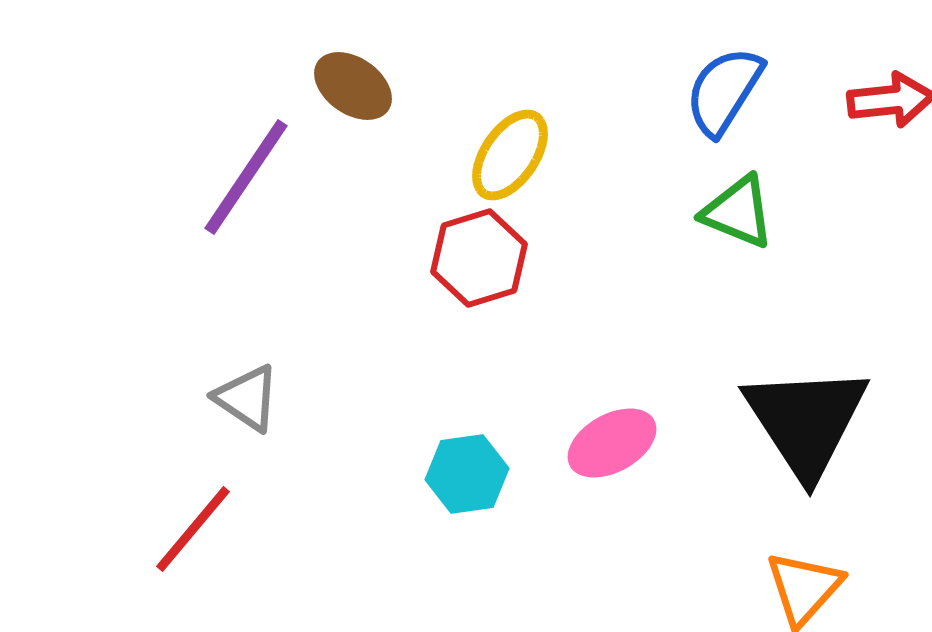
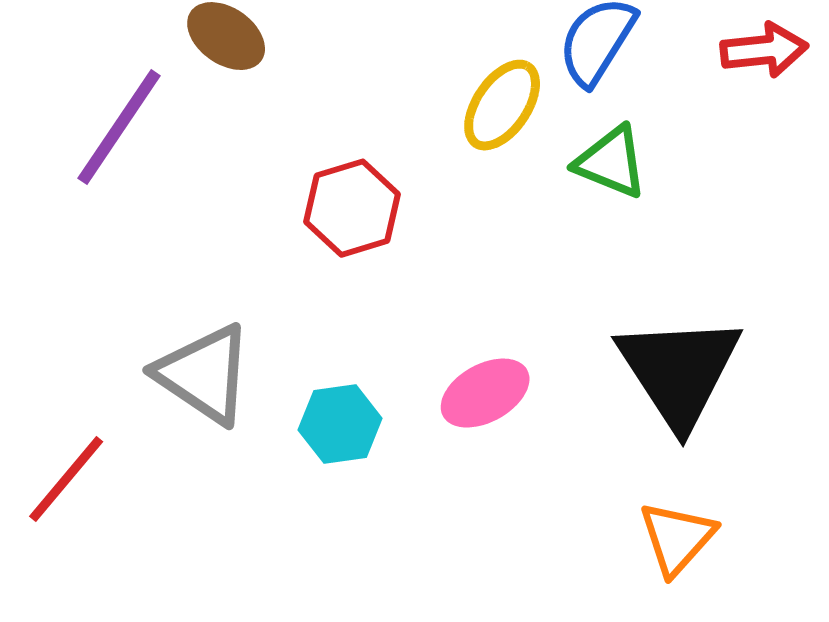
yellow ellipse: (510, 155) -> (502, 105), moved
gray triangle: (247, 398) -> (204, 374), moved, size x1.5

